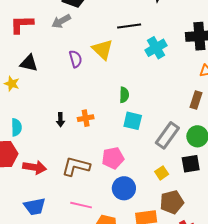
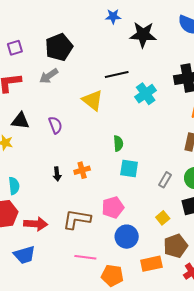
purple semicircle: (76, 59) -> (55, 125), moved
gray rectangle: (167, 135) -> (165, 180), size x0.6
blue trapezoid: (35, 207) -> (24, 255), moved

